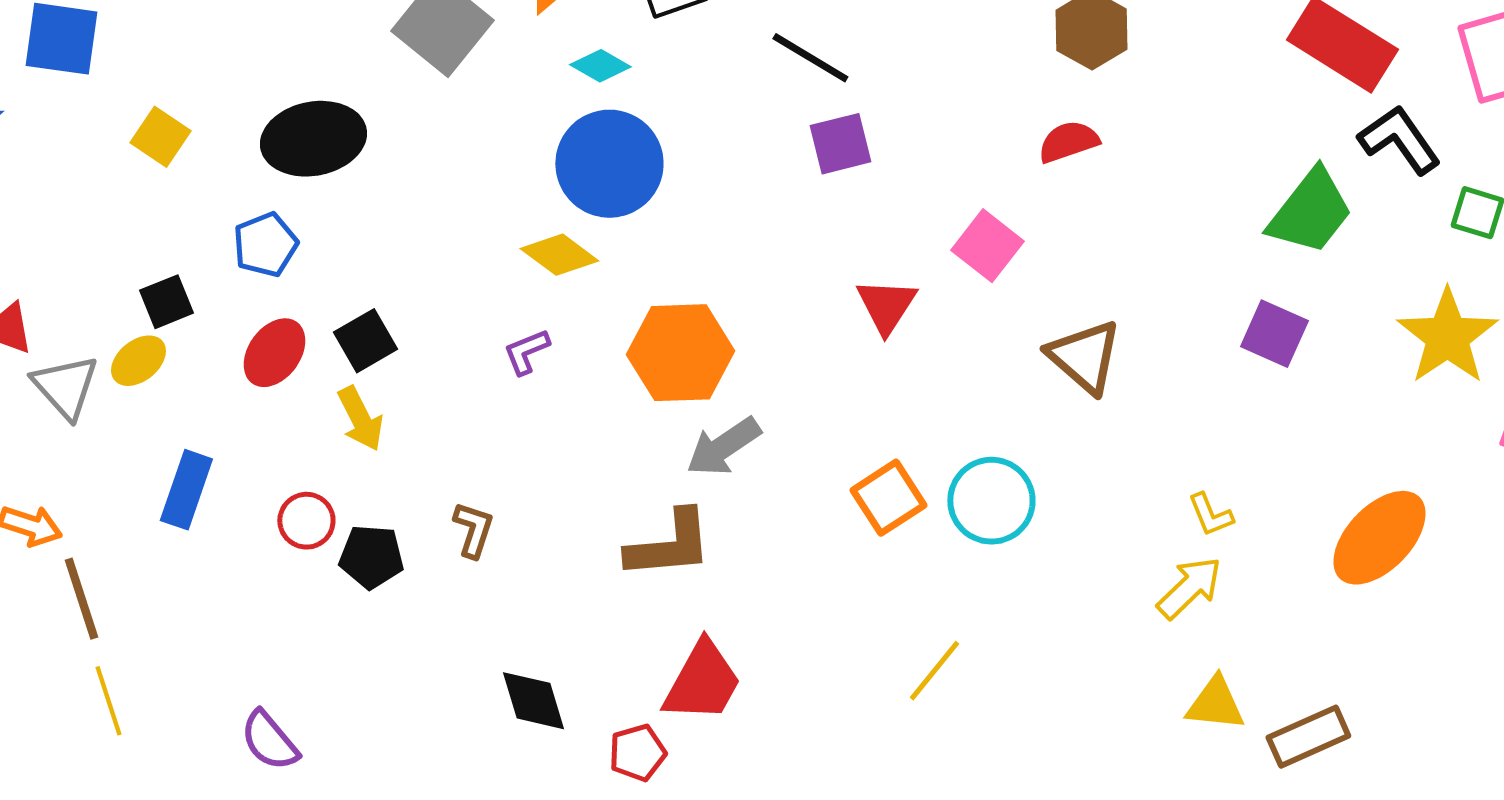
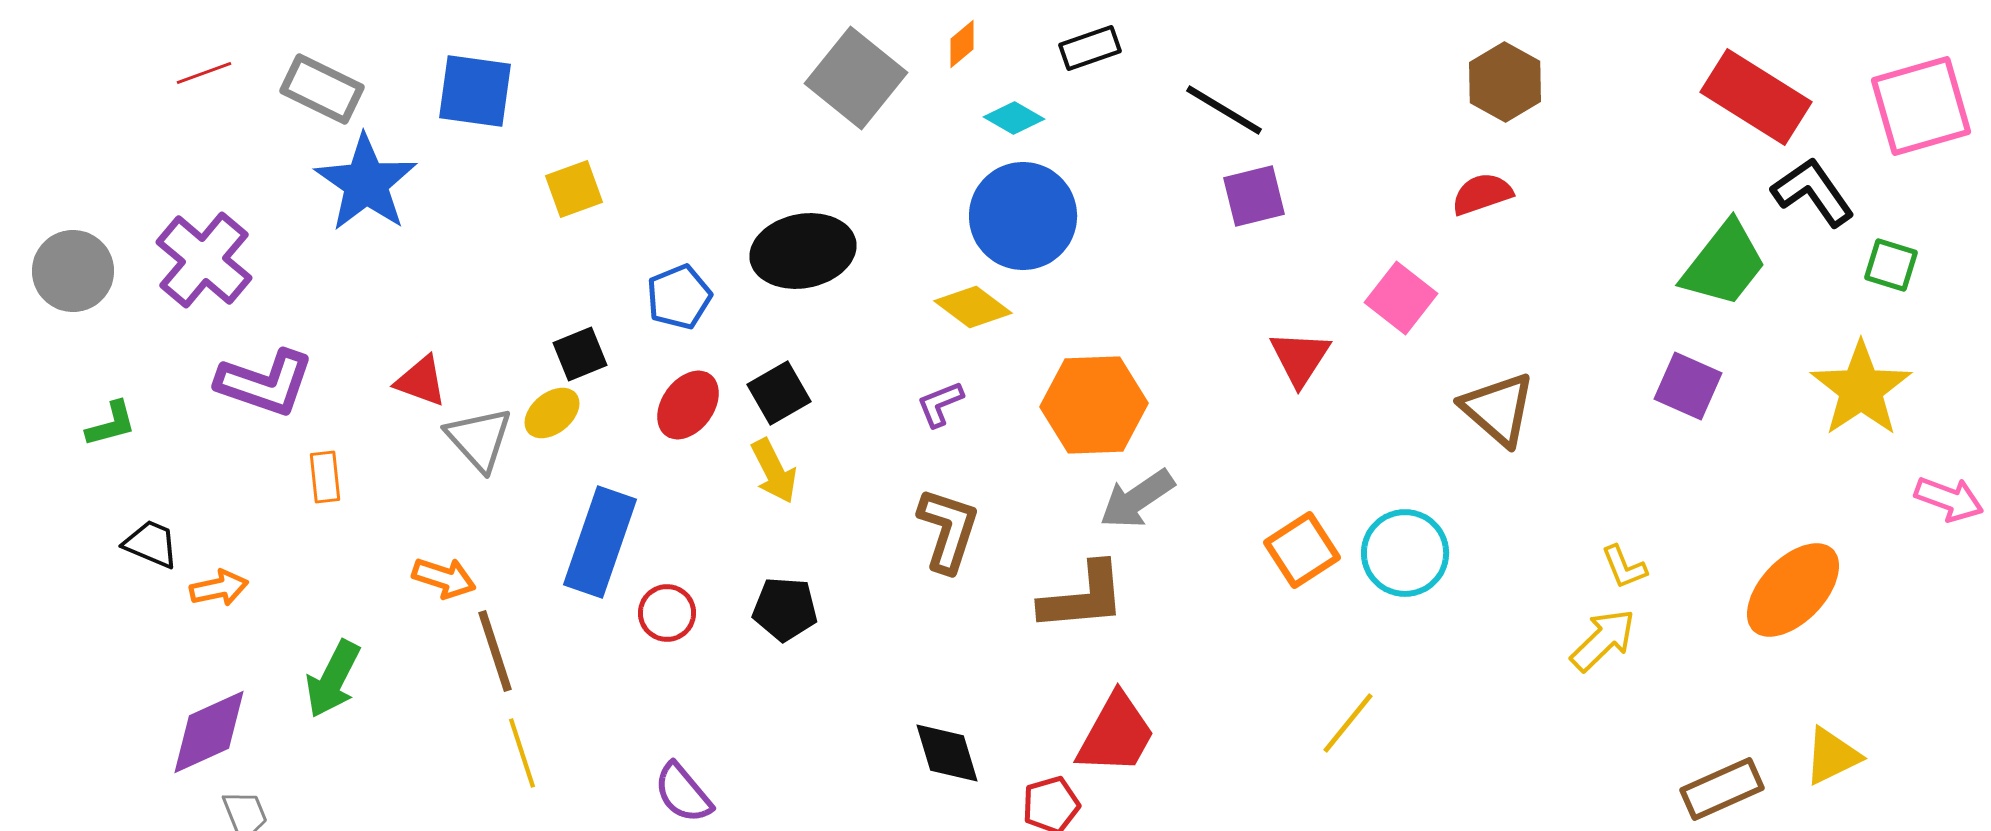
yellow square: (160, 137) -> (574, 189), turned 36
black ellipse: (313, 139) -> (803, 251), moved
blue rectangle: (186, 490) -> (600, 542), size x1.4
red circle: (306, 521) -> (667, 613), moved
brown L-shape: (473, 530) -> (948, 530), moved, size x1.5
yellow triangle: (1215, 704) -> (1832, 756), moved, turned -32

